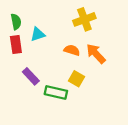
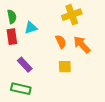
orange semicircle: (72, 50) -> (61, 42), turned 48
yellow square: (76, 79) -> (65, 67), turned -32
green rectangle: (56, 92) -> (21, 89), moved

